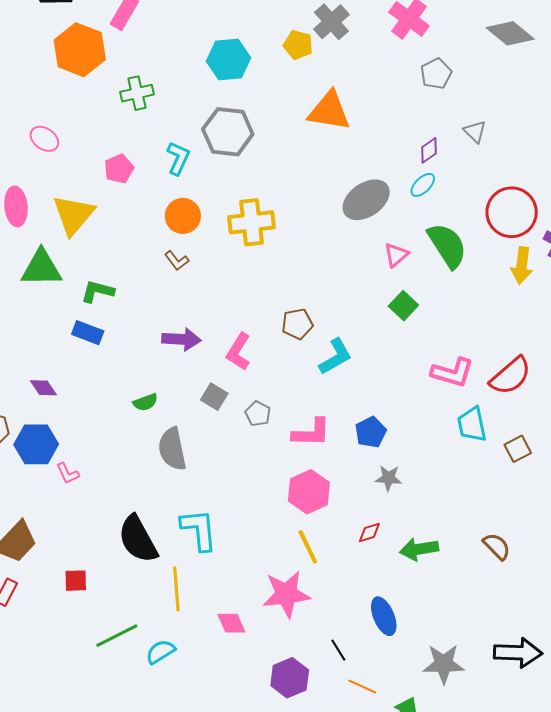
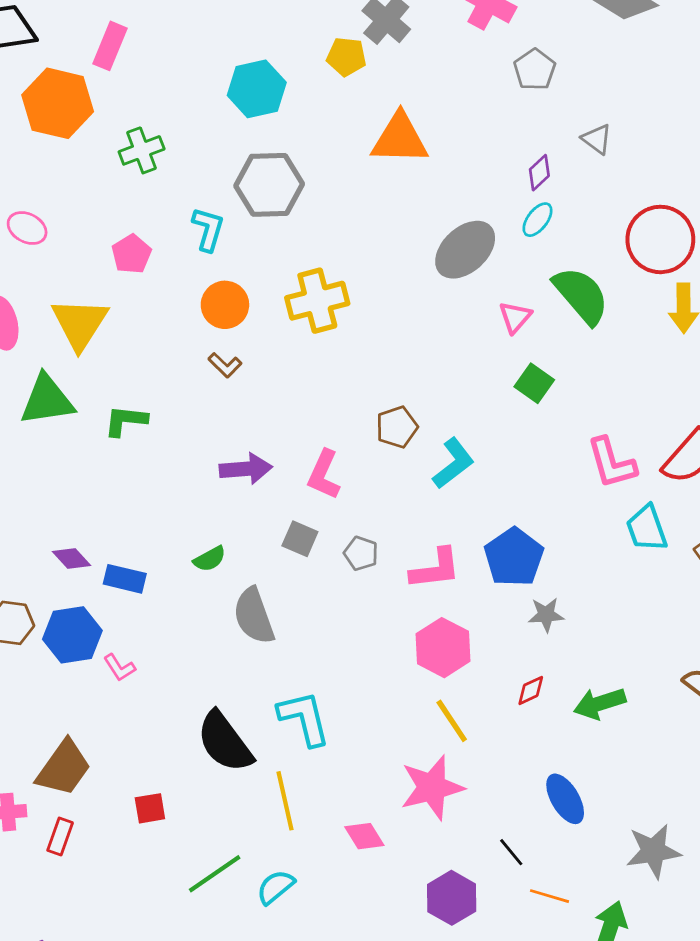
blue rectangle: (88, 333) -> (125, 579), moved
pink L-shape: (453, 372) -> (612, 463), turned 66
blue pentagon: (371, 432) -> (514, 557), size x1.4

